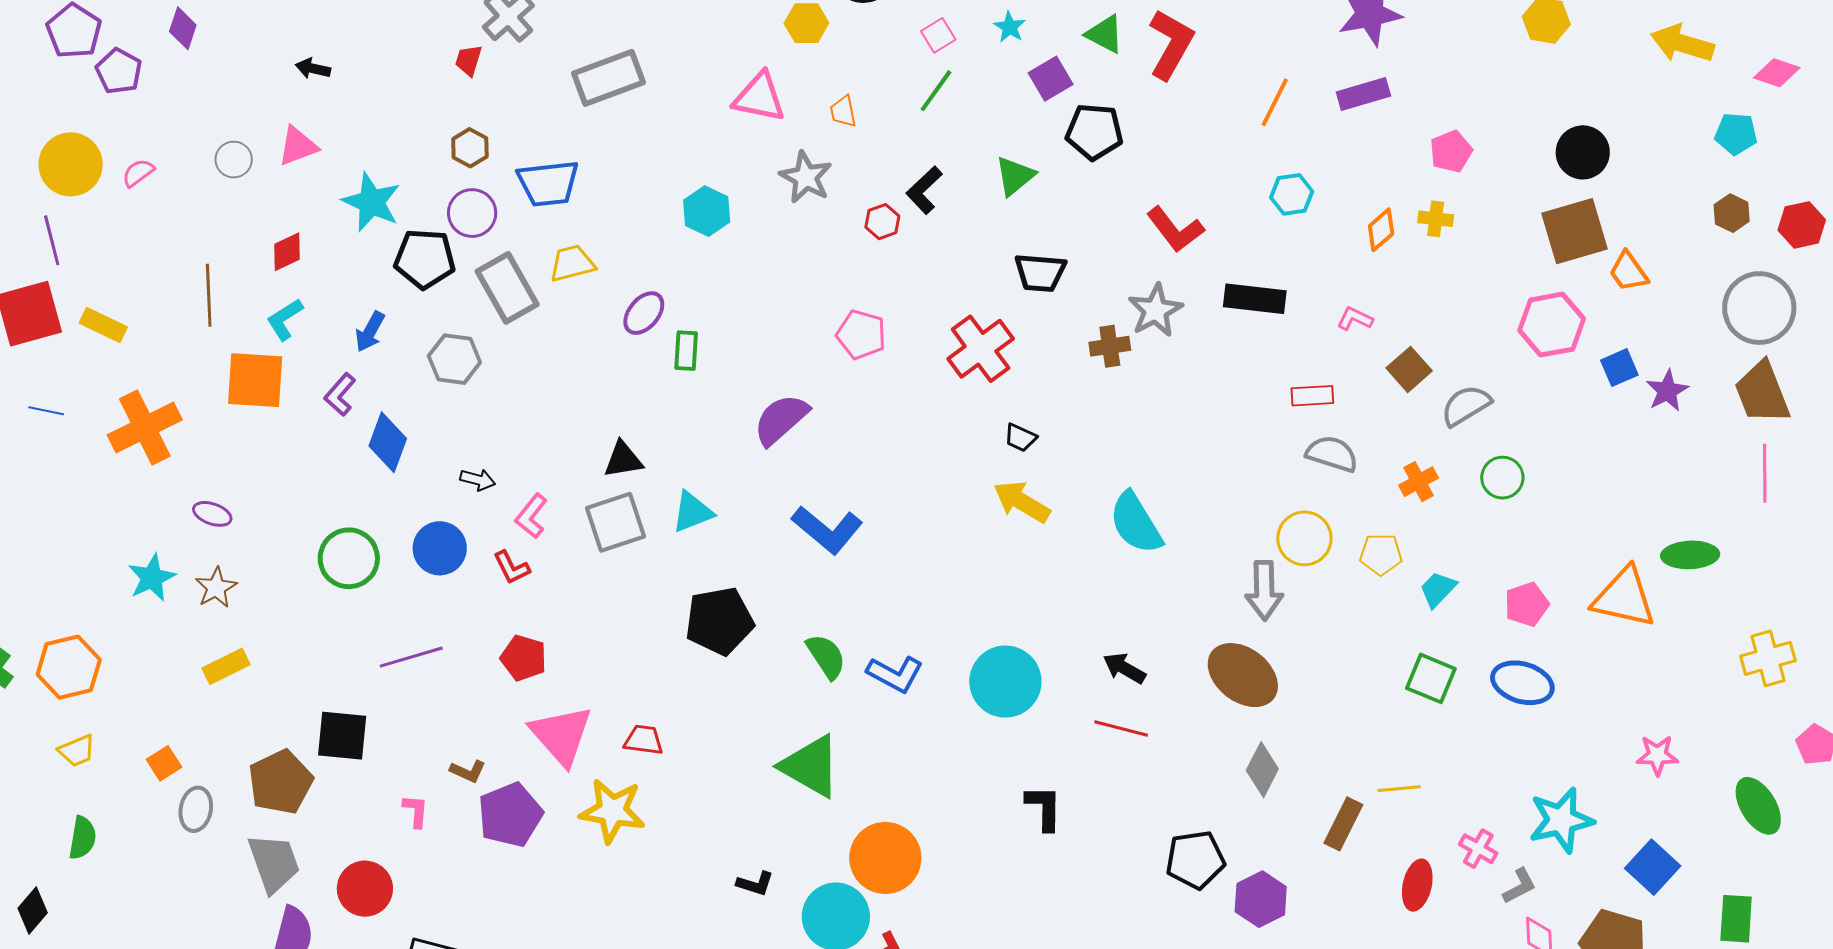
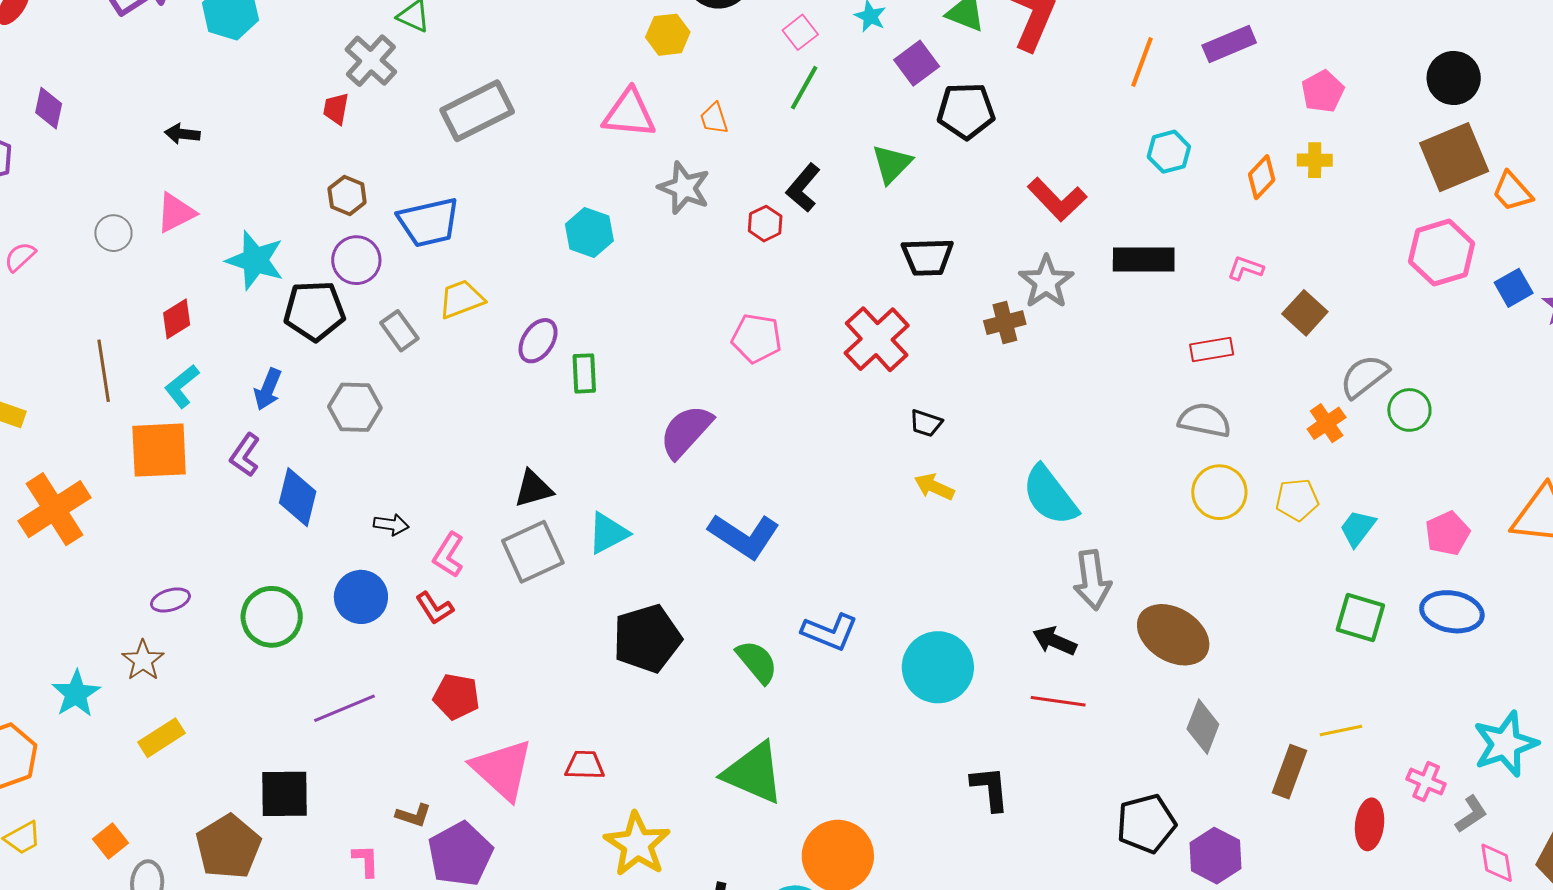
gray rectangle: (507, 288) -> (399, 331), size x0.6
gray semicircle: (1466, 405) -> (1364, 376), moved
gray semicircle: (1332, 454) -> (1205, 420), moved
yellow arrow: (1022, 502) -> (934, 487), size x0.7
purple ellipse: (212, 514) -> (170, 600), moved, turned -30
cyan star: (152, 578) -> (76, 694), moved
gray arrow: (1264, 590) -> (1092, 580), moved
blue L-shape: (895, 674) -> (830, 632), moved
yellow star: (612, 811) -> (637, 844), moved, turned 30

